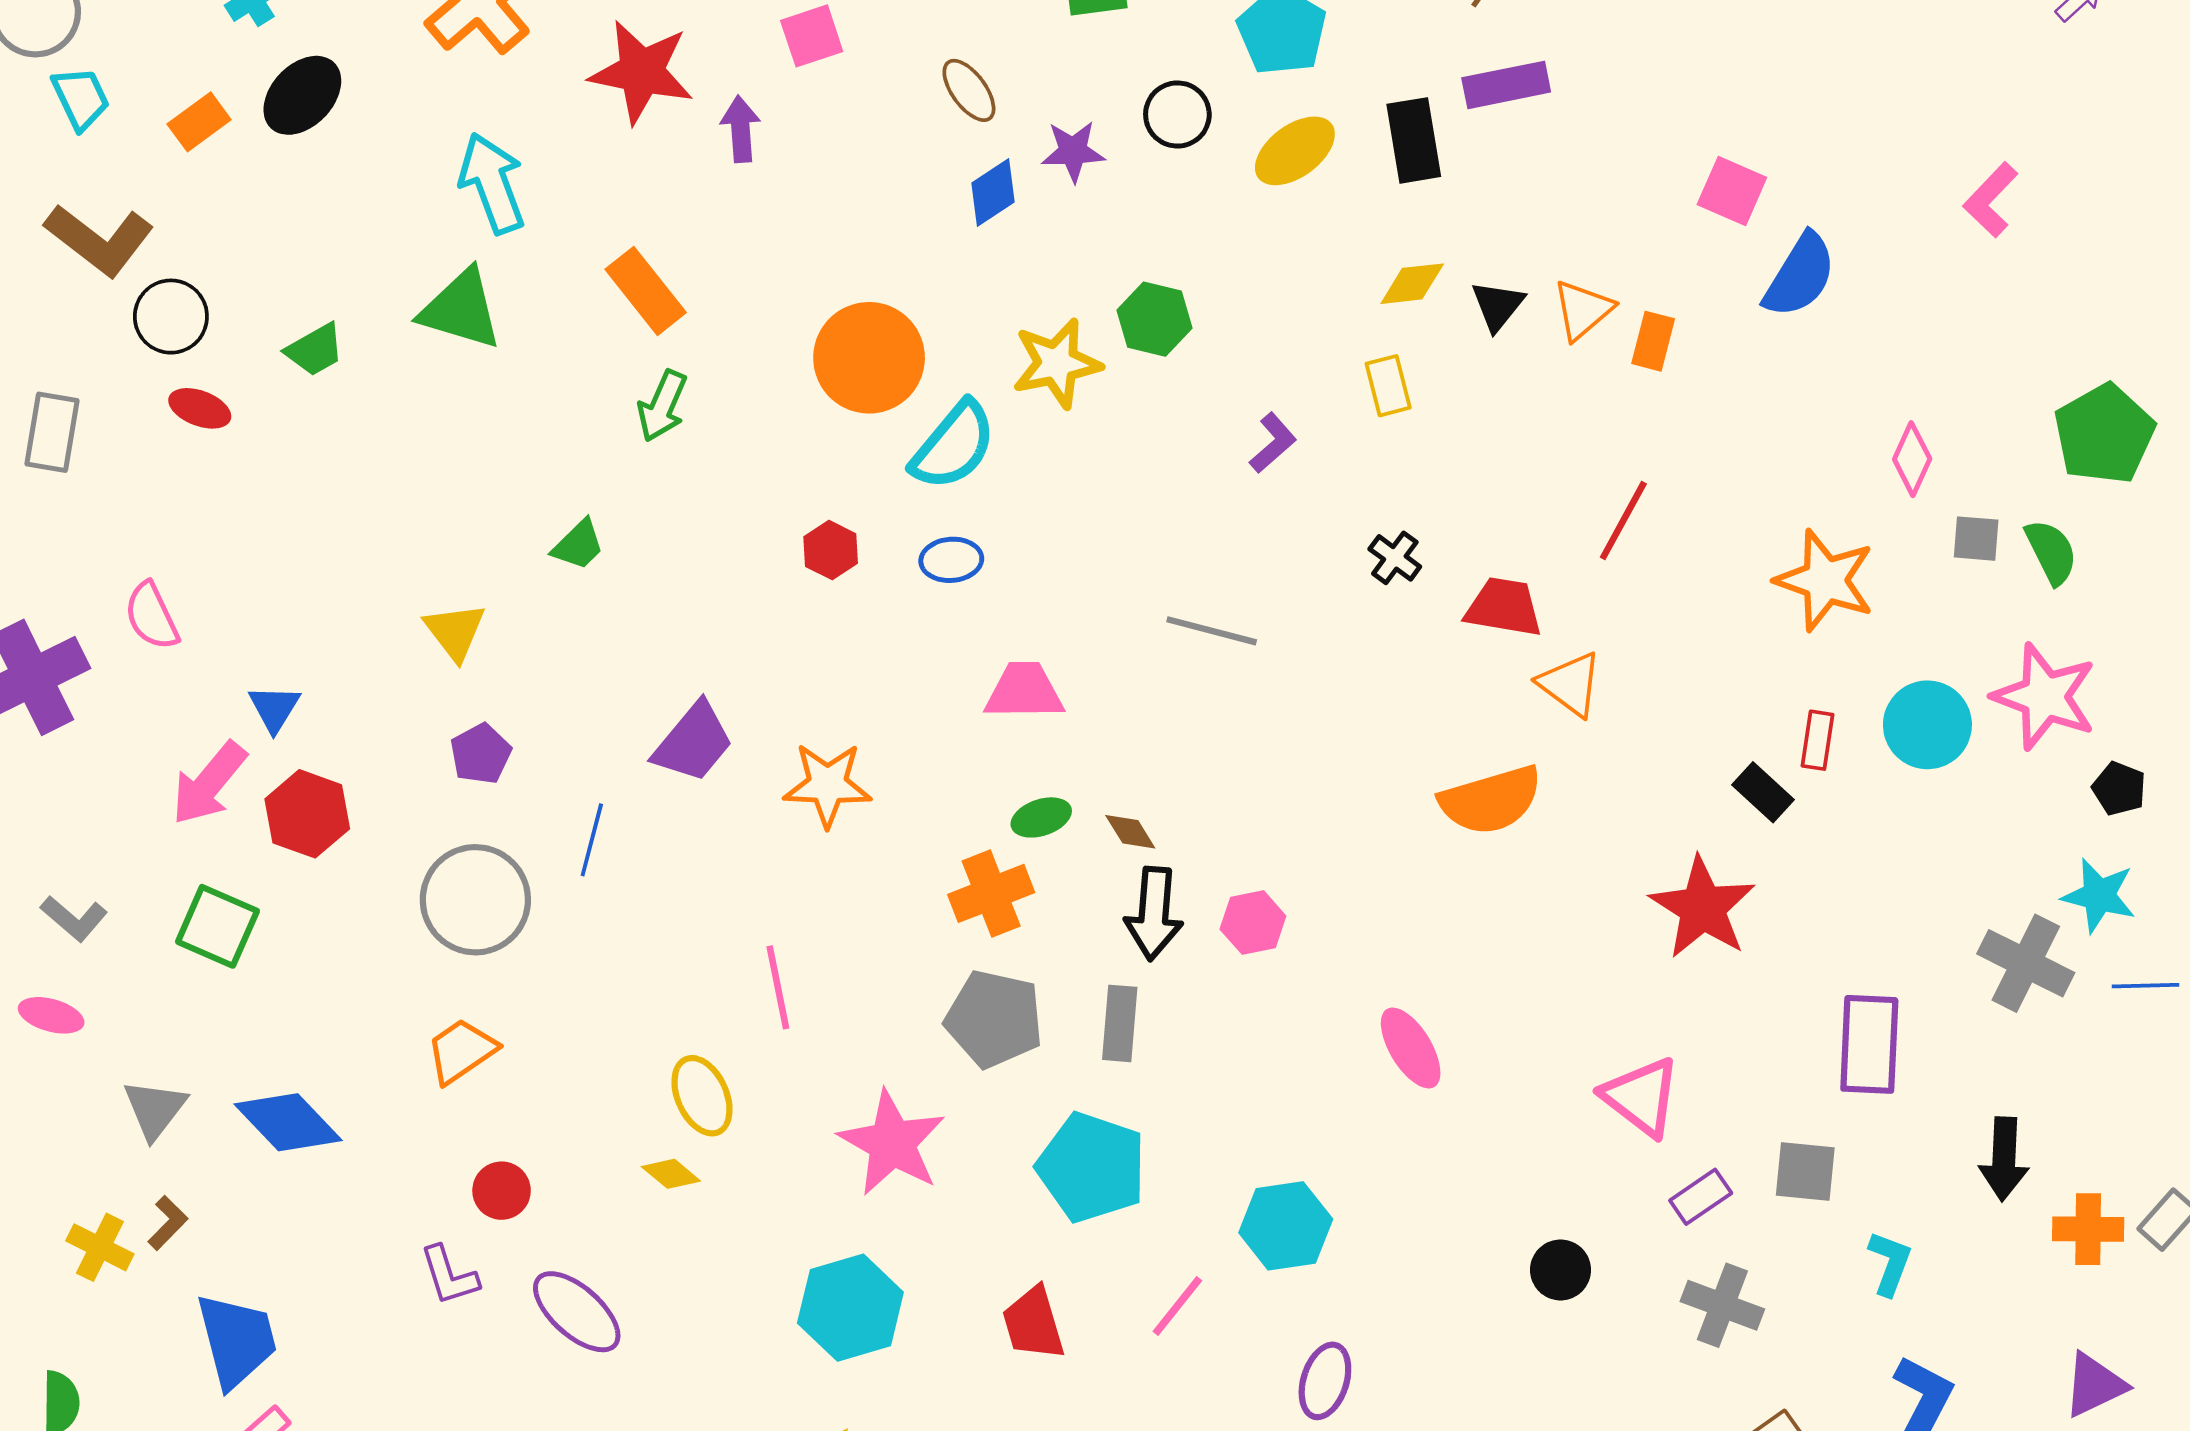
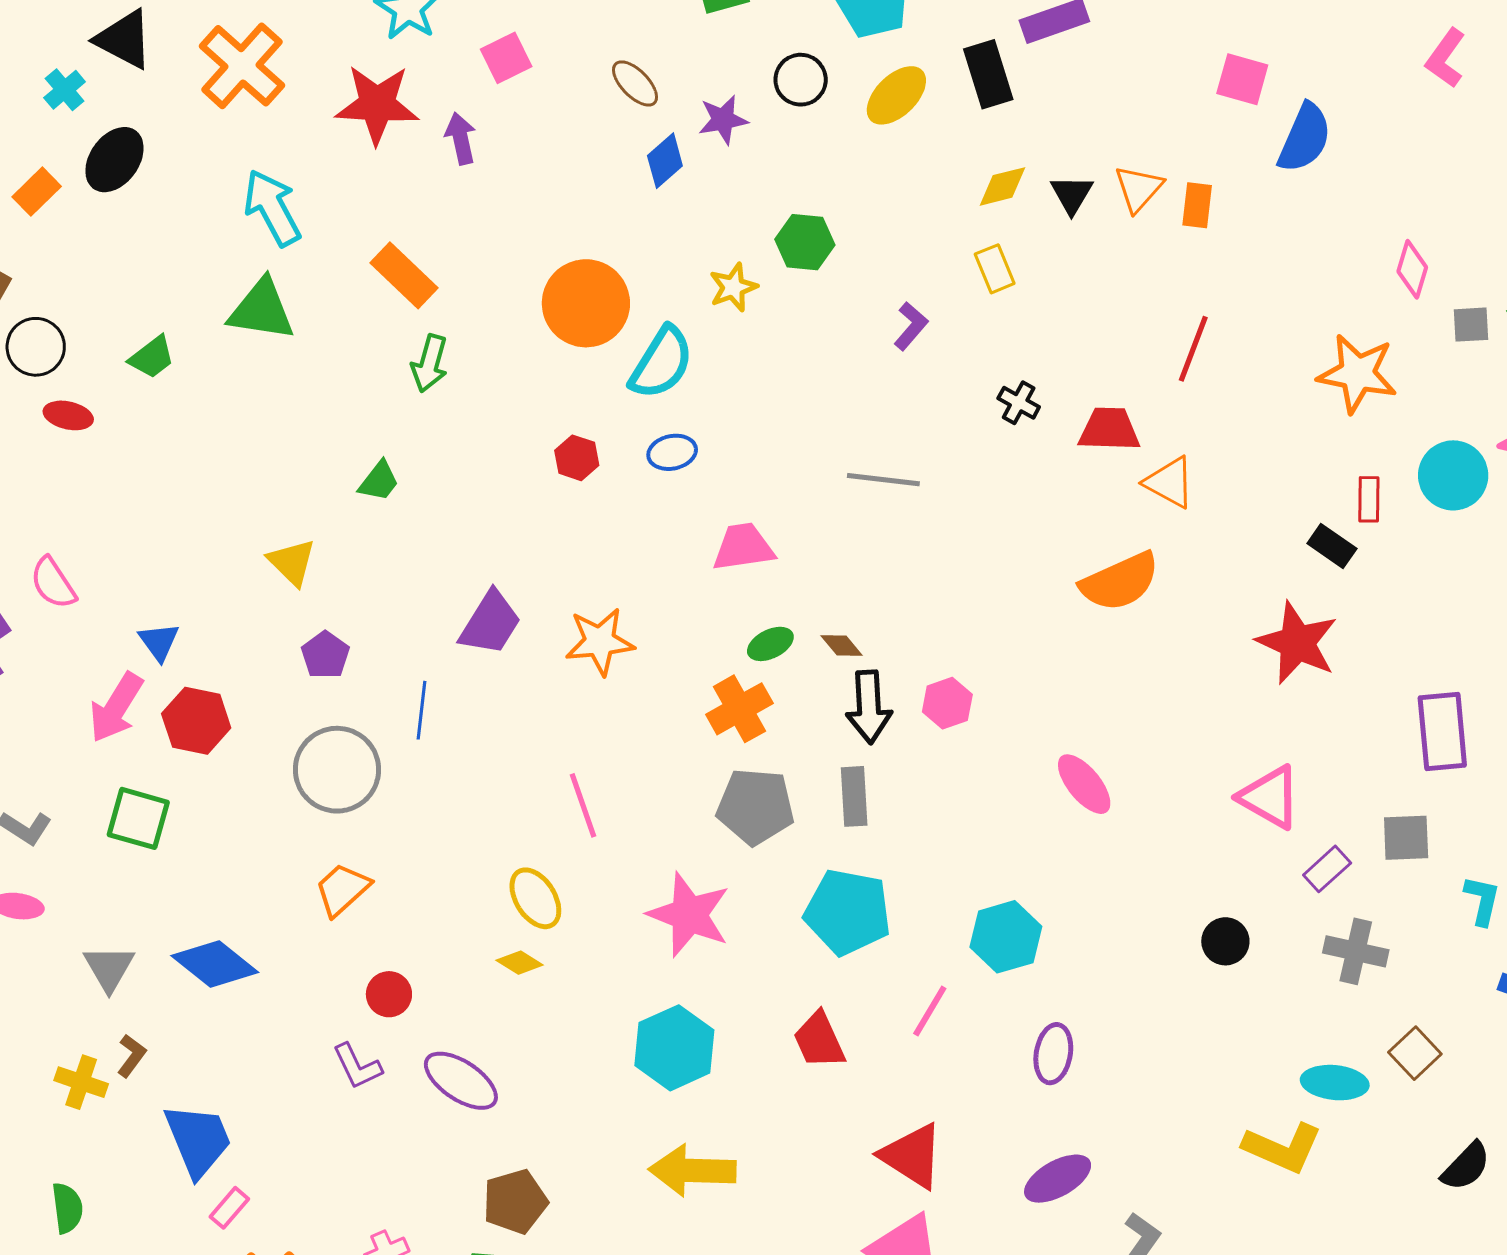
yellow star: (1057, 363) -> (733, 287), size x0.7

